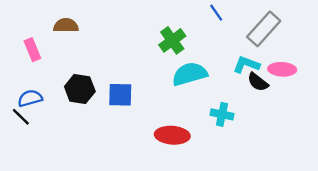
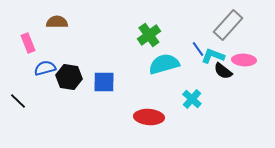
blue line: (216, 13) -> (198, 49), moved
blue semicircle: (30, 98) -> (45, 68), moved
cyan cross: (222, 114) -> (192, 99), turned 30

